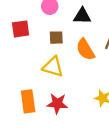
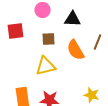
yellow triangle: (53, 67) -> (46, 66), turned -30

